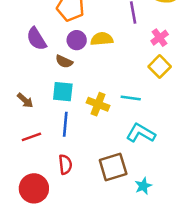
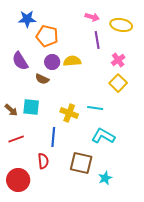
cyan square: (63, 92) -> (31, 107), moved
blue line: (65, 124) -> (53, 137), moved
brown square: (113, 167) -> (81, 163), turned 30

